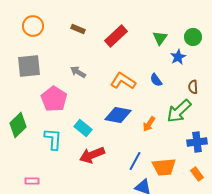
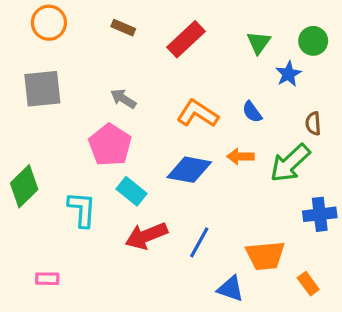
pink pentagon: (54, 99) -> (110, 145), moved
orange arrow: (149, 124) -> (240, 156), moved, turned 56
blue line: (135, 161) -> (199, 242), moved
orange rectangle: (197, 174) -> (308, 284), moved

